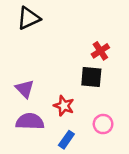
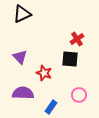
purple triangle: (25, 89) -> (20, 57), moved
red star: (64, 106) -> (44, 73), moved

